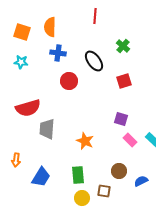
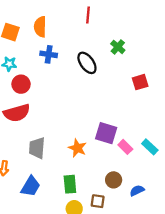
red circle: (69, 81) -> (21, 84), moved
red square: (124, 81) -> (140, 82), moved
purple square: (121, 119) -> (106, 133), moved, size x1.5
gray trapezoid: (47, 129) -> (37, 148), moved

